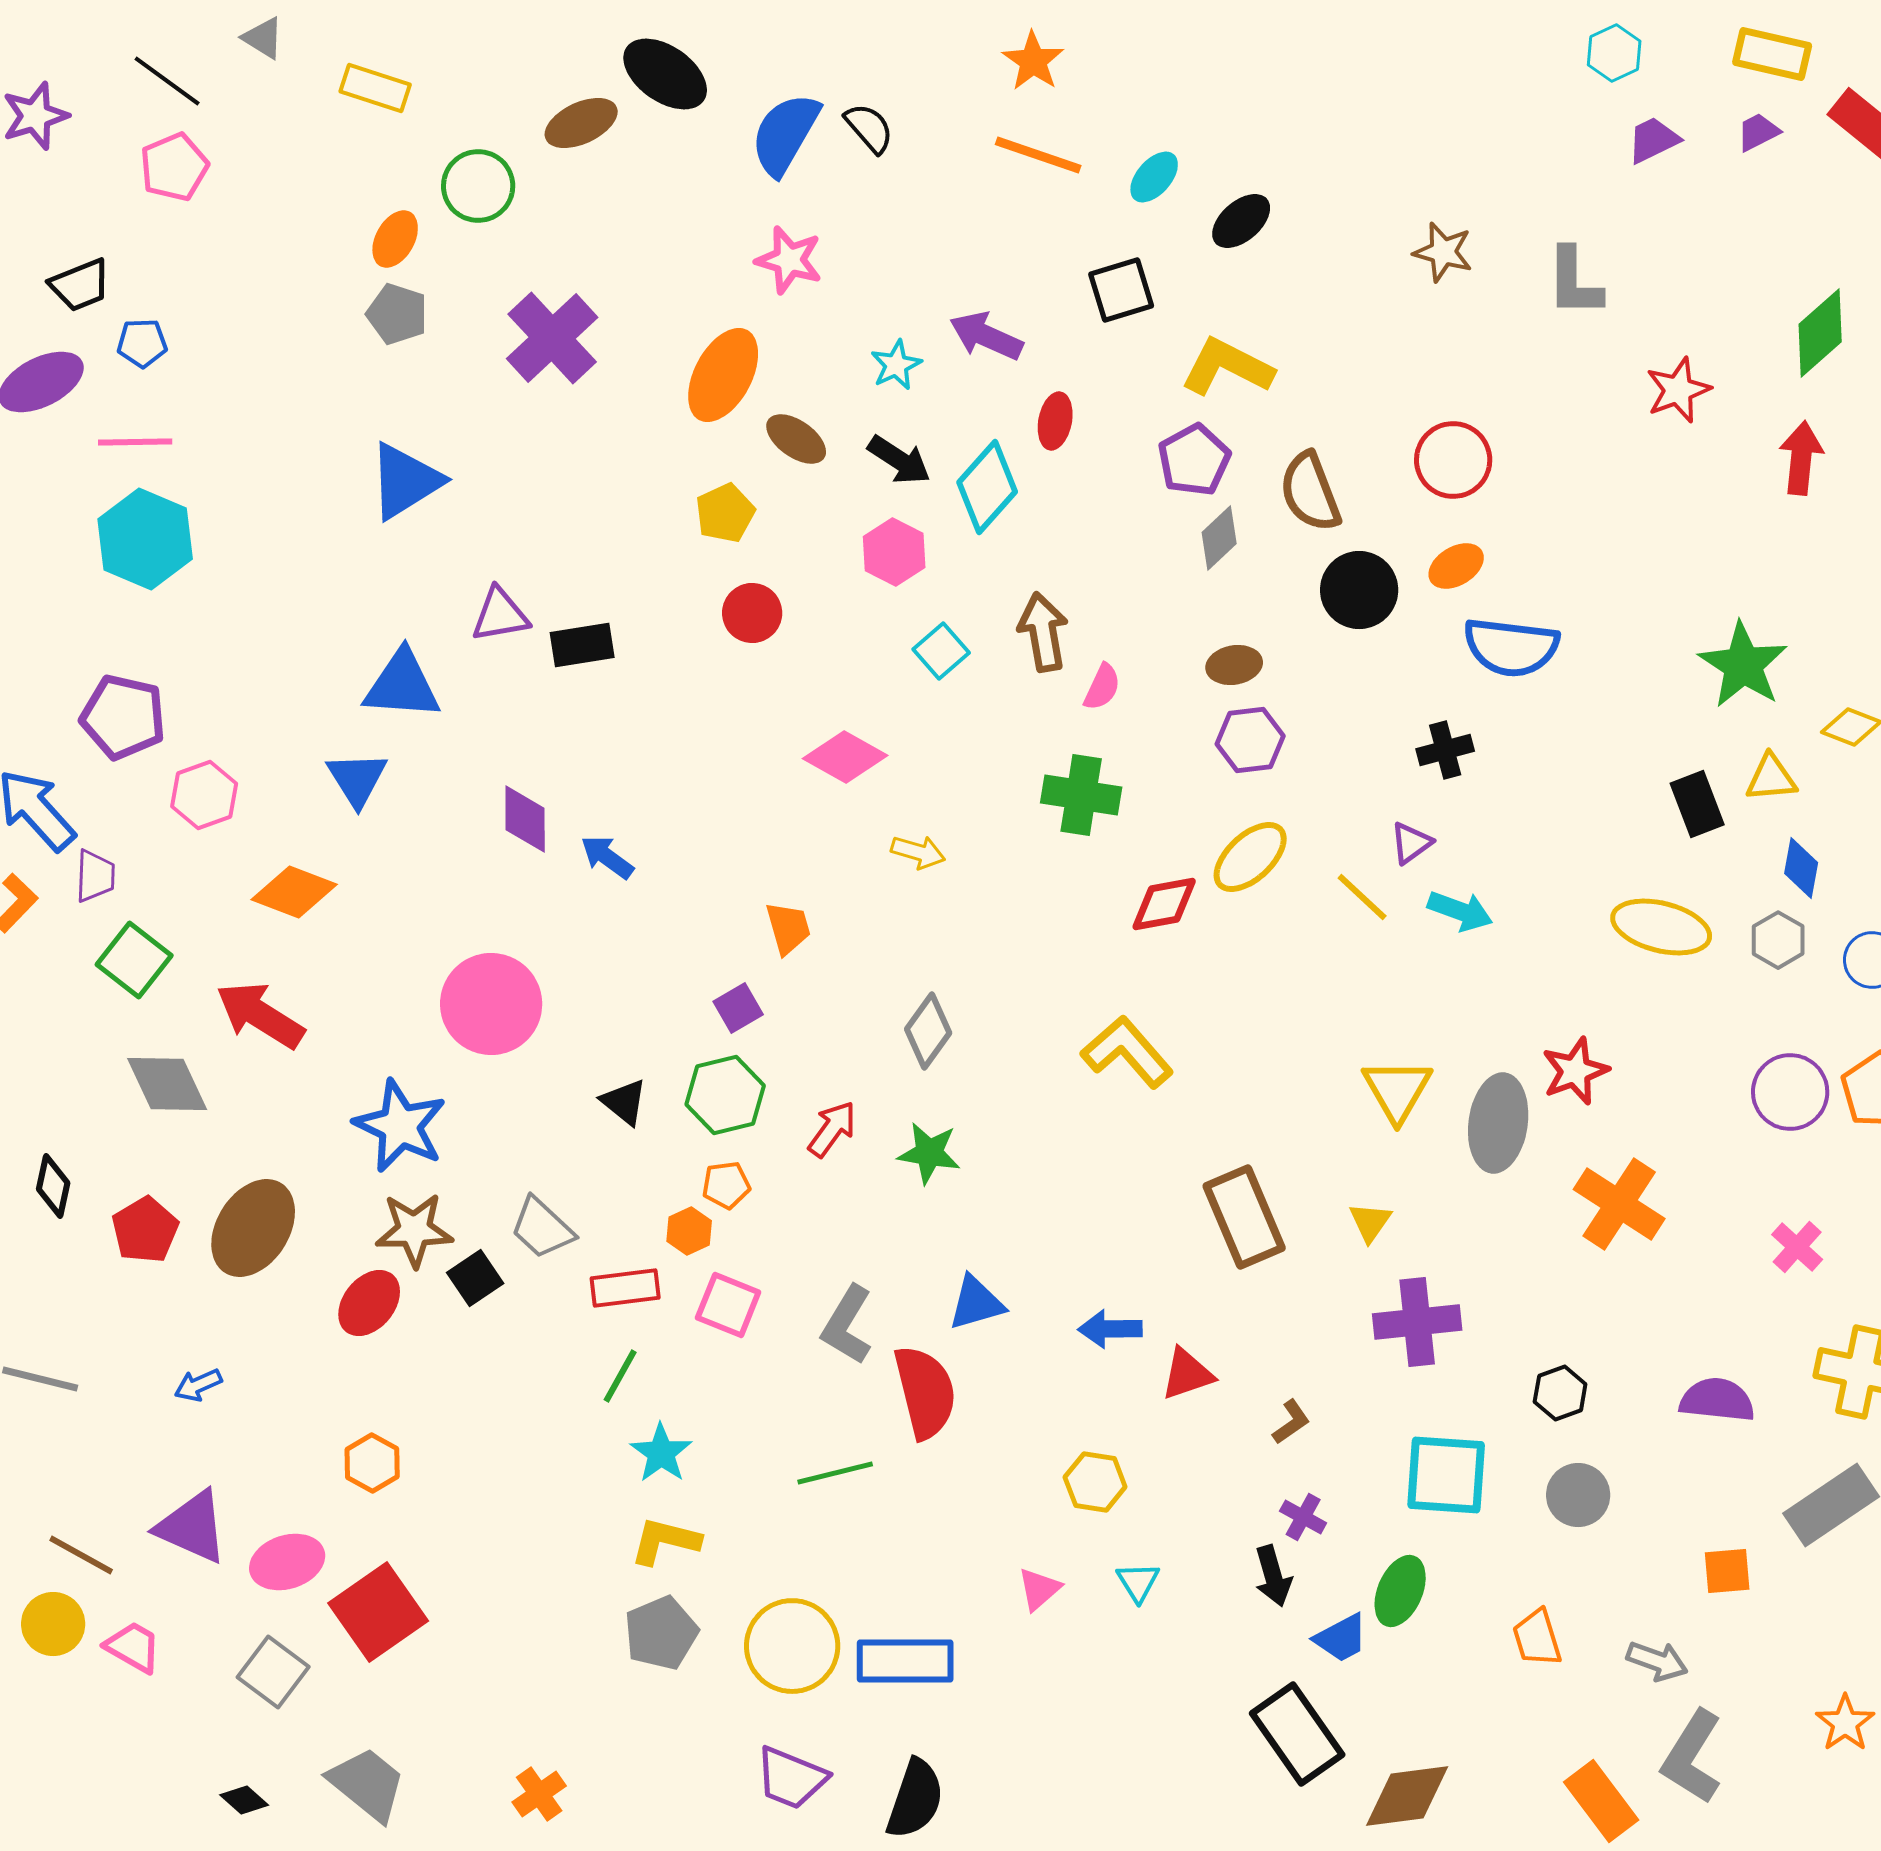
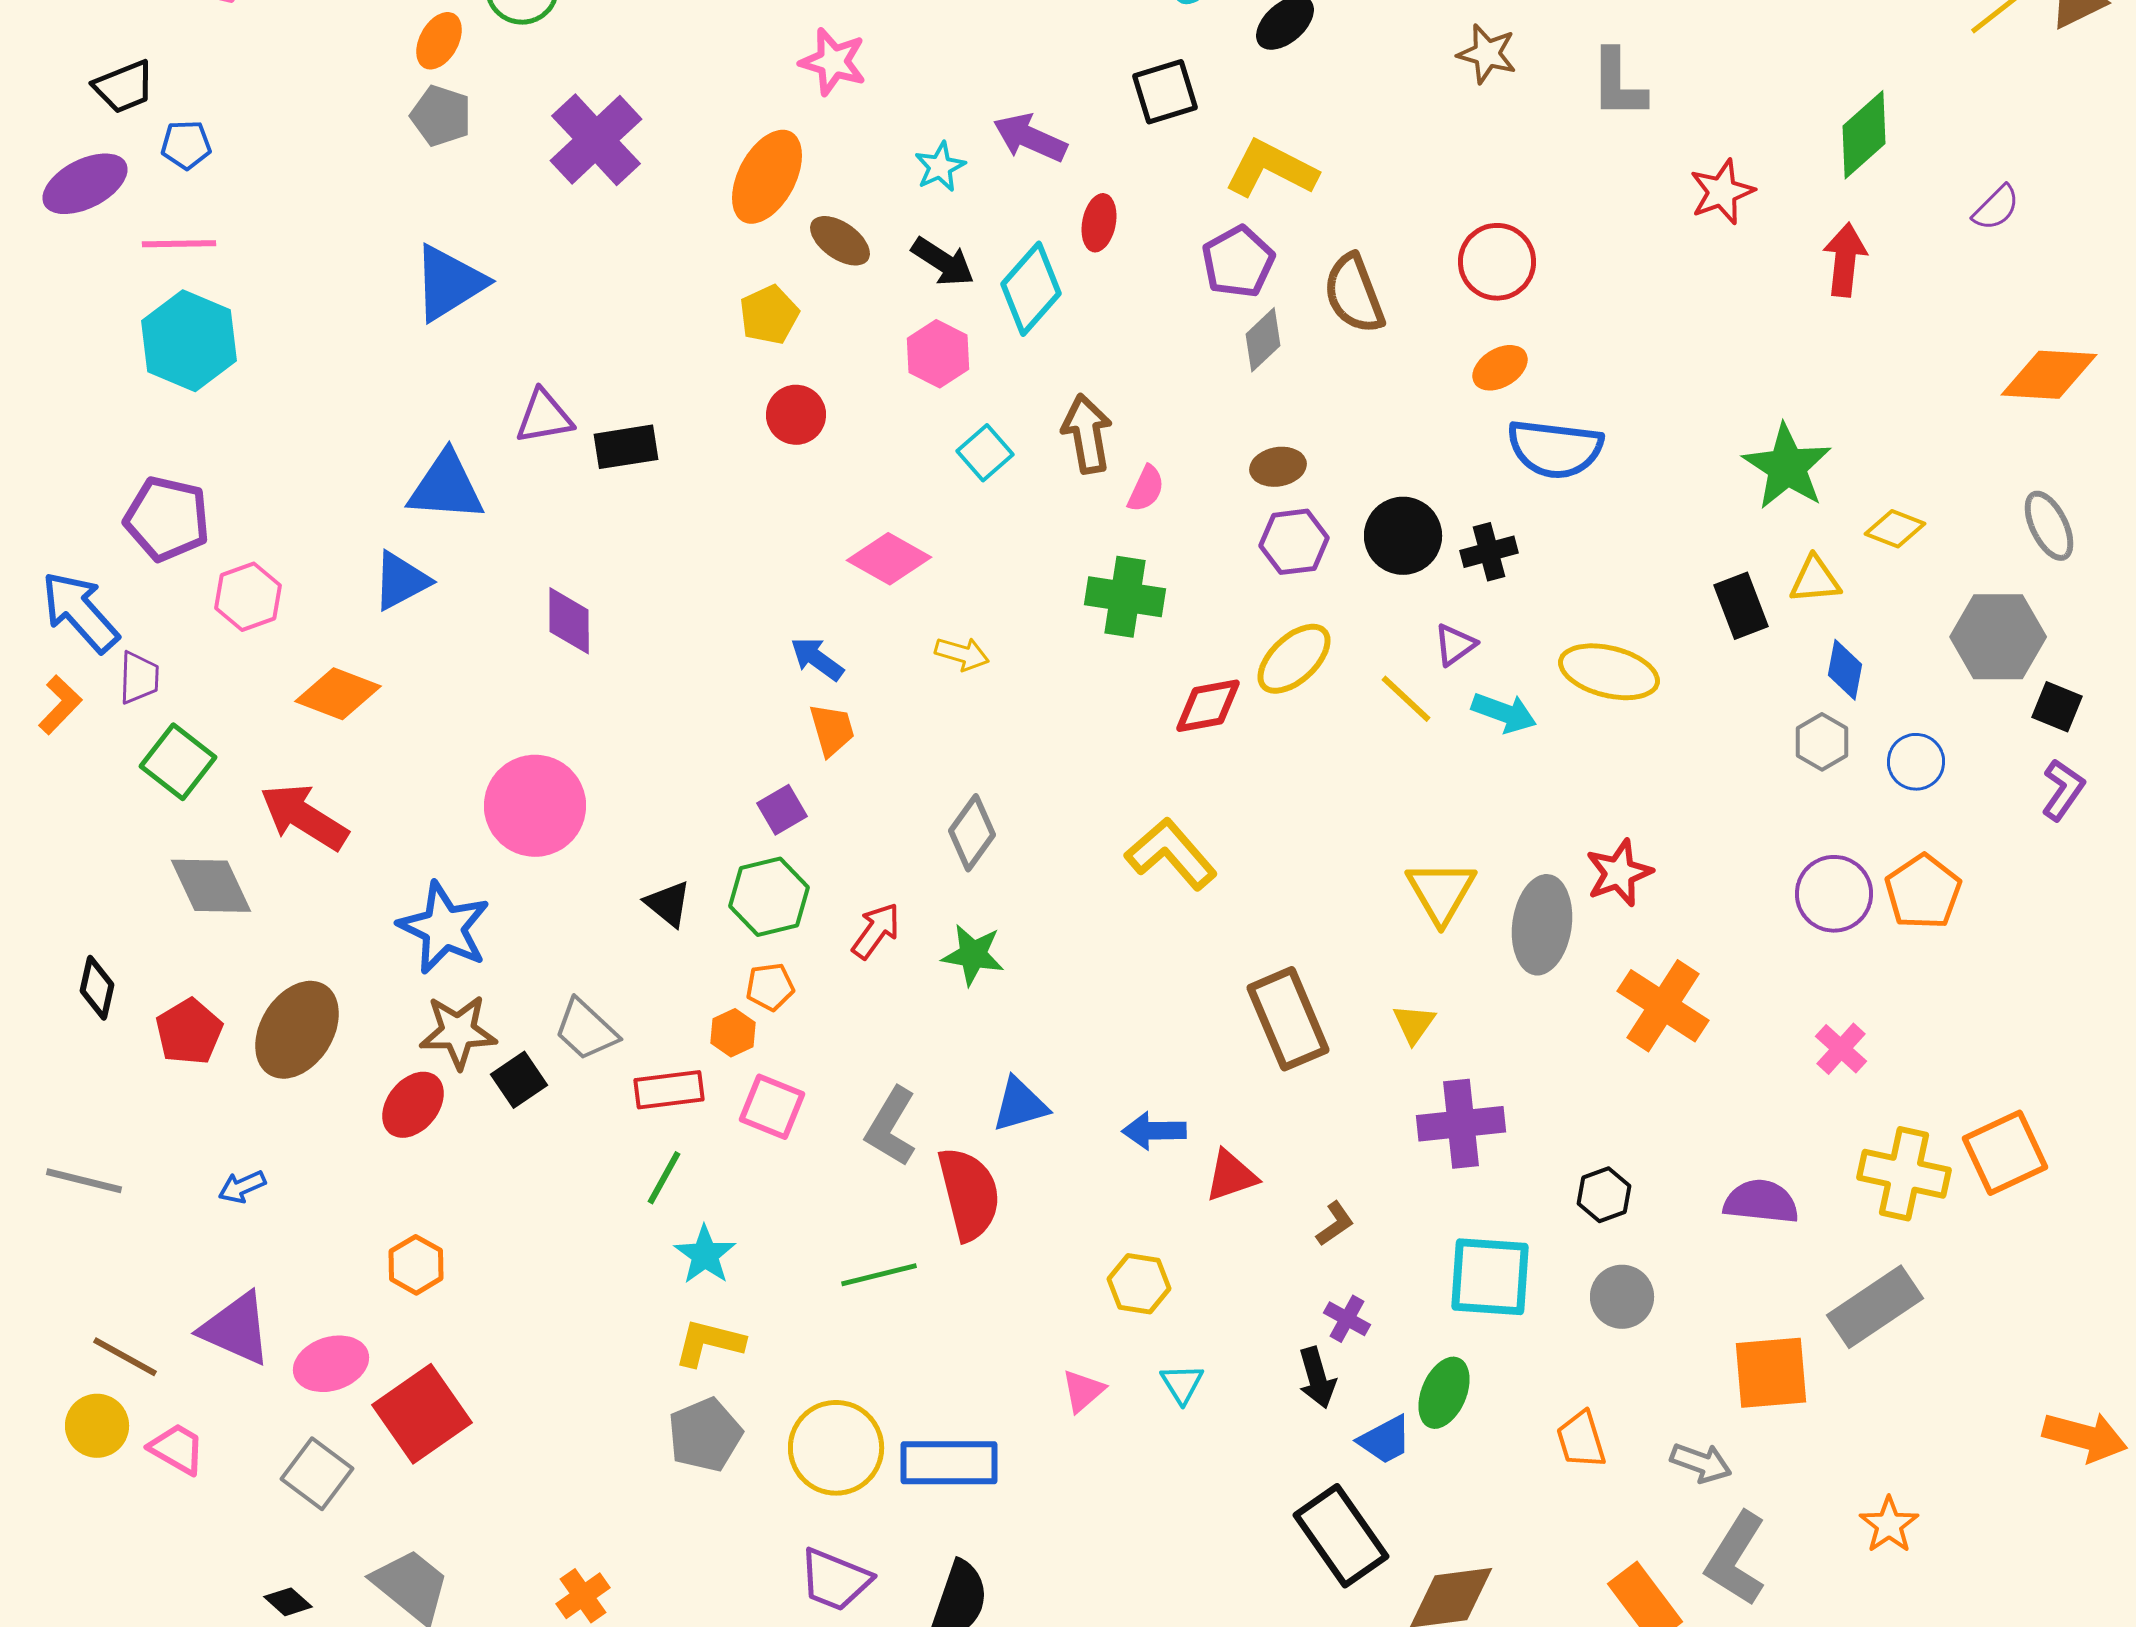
black circle: (1359, 590) -> (1403, 536), moved
blue triangle: (357, 779) -> (401, 581), turned 34
blue arrow: (607, 857) -> (817, 659), moved
yellow ellipse: (1661, 927) -> (1609, 672), moved
orange square: (1727, 1571) -> (1771, 1373), size x1.6

